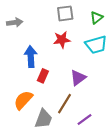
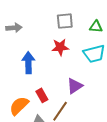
green triangle: (97, 18) -> (96, 27), turned 40
red rectangle: (43, 76) -> (42, 95), moved, turned -56

